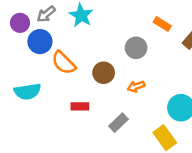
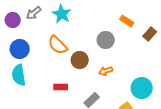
blue circle: (40, 42) -> (20, 49), moved
orange semicircle: (64, 63) -> (58, 45), moved
cyan semicircle: (27, 91) -> (19, 75), turned 90

